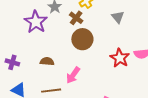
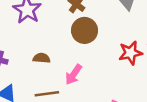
red star: (120, 58) -> (130, 53), turned 30

